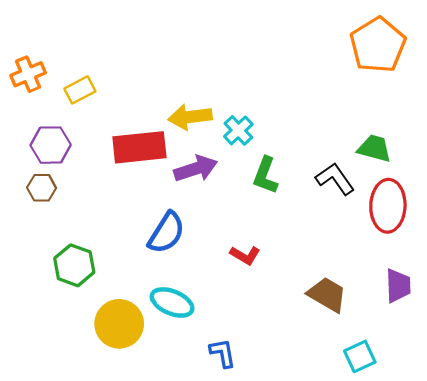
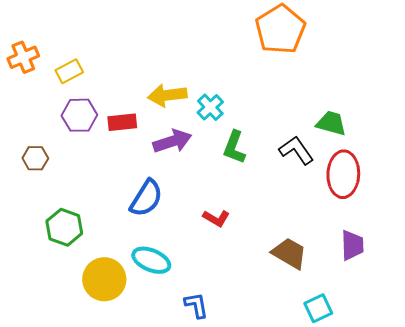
orange pentagon: (378, 45) -> (280, 29), moved
purple hexagon: (51, 145) -> (79, 115), moved
red rectangle: (139, 147) -> (122, 122), size x0.6

